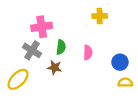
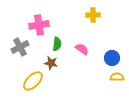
gray cross: (32, 50) -> (20, 47), moved, turned 30
pink semicircle: (88, 52) -> (82, 49), turned -56
yellow ellipse: (18, 79) -> (33, 81), moved

